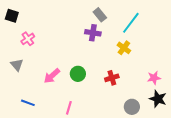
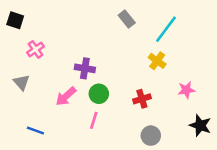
purple cross: (93, 33) -> (85, 68), moved
pink star: (154, 78) -> (186, 90), moved
gray circle: (132, 107) -> (151, 136), moved
pink line: (69, 108) -> (94, 120), moved

